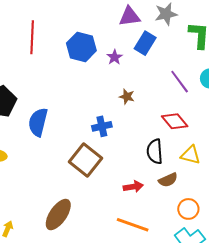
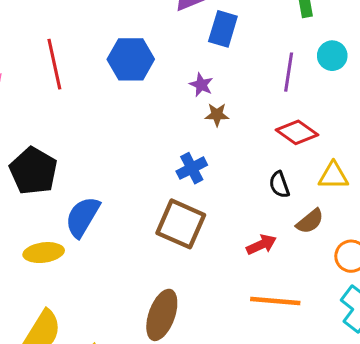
purple star: (115, 57) -> (201, 85), moved
purple line: (180, 82) -> (289, 72), turned 60
blue semicircle: (38, 122) -> (83, 217), moved, turned 32
black semicircle: (155, 151) -> (279, 185), size x0.7

